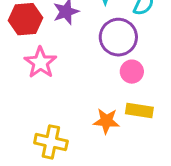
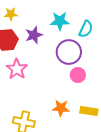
yellow rectangle: (139, 111) -> (89, 111), moved

